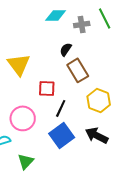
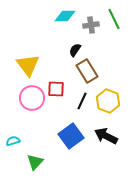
black line: (61, 108) -> (82, 101), moved
pink circle: (23, 118) -> (32, 98), moved

